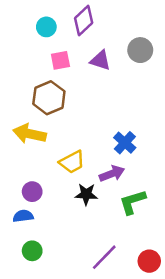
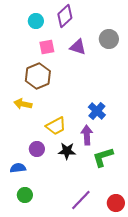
yellow arrow: (30, 134) -> (23, 104), size x0.7
purple arrow: (112, 174) -> (87, 135), turned -72
purple circle: (32, 192) -> (37, 149), moved

